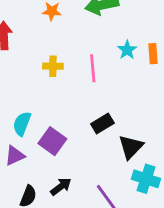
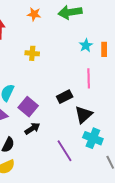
pink line: (93, 68) -> (89, 78), moved
black arrow: (61, 187) -> (32, 128), moved

